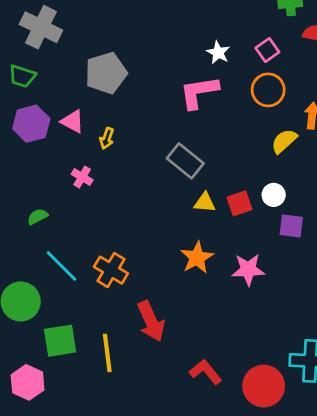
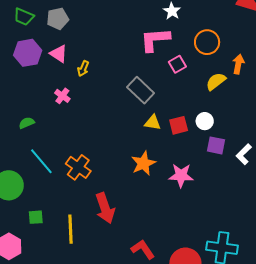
pink square: (267, 50) -> (177, 64), moved
gray pentagon: (106, 73) -> (58, 19), moved, size x0.7
green square: (60, 341) -> (36, 217), size x0.6

